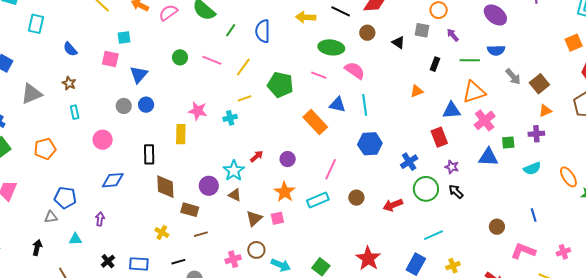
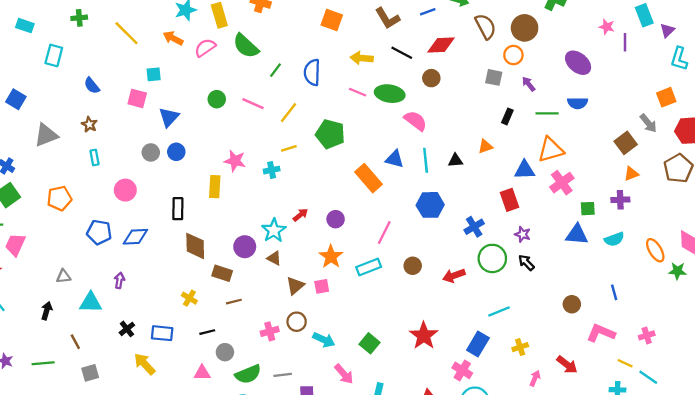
black triangle: (398, 43) -> (456, 160), moved, turned -40
pink line: (319, 75) -> (358, 92), moved
gray arrow: (513, 77) -> (648, 123), moved
blue triangle: (488, 157) -> (577, 235), moved
blue pentagon: (65, 198) -> (99, 232), moved
cyan triangle: (75, 239) -> (91, 302), size x1.5

